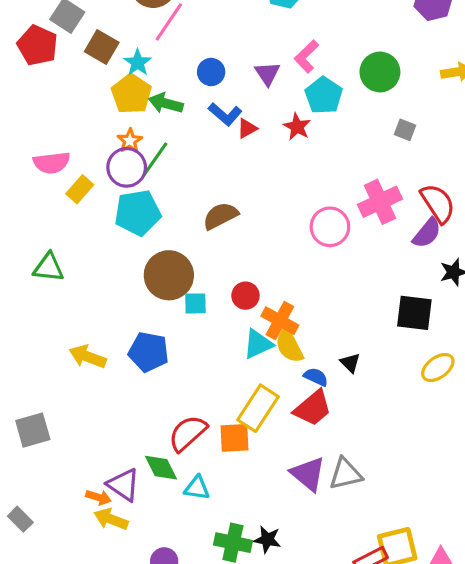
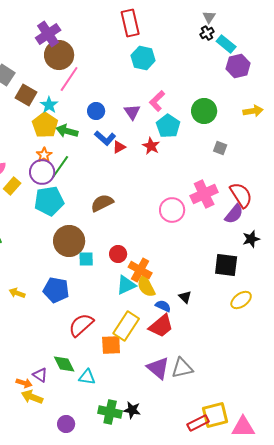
yellow arrow: (88, 357) -> (17, 293), size x0.7
red semicircle: (188, 433) -> (81, 325), moved
purple triangle: (124, 485) -> (40, 375), size x0.7

